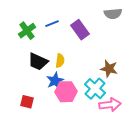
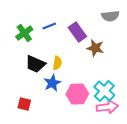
brown star: (109, 69) -> (95, 48), moved
cyan cross: (95, 89) -> (104, 91), moved
pink hexagon: (66, 92) -> (77, 94), moved

